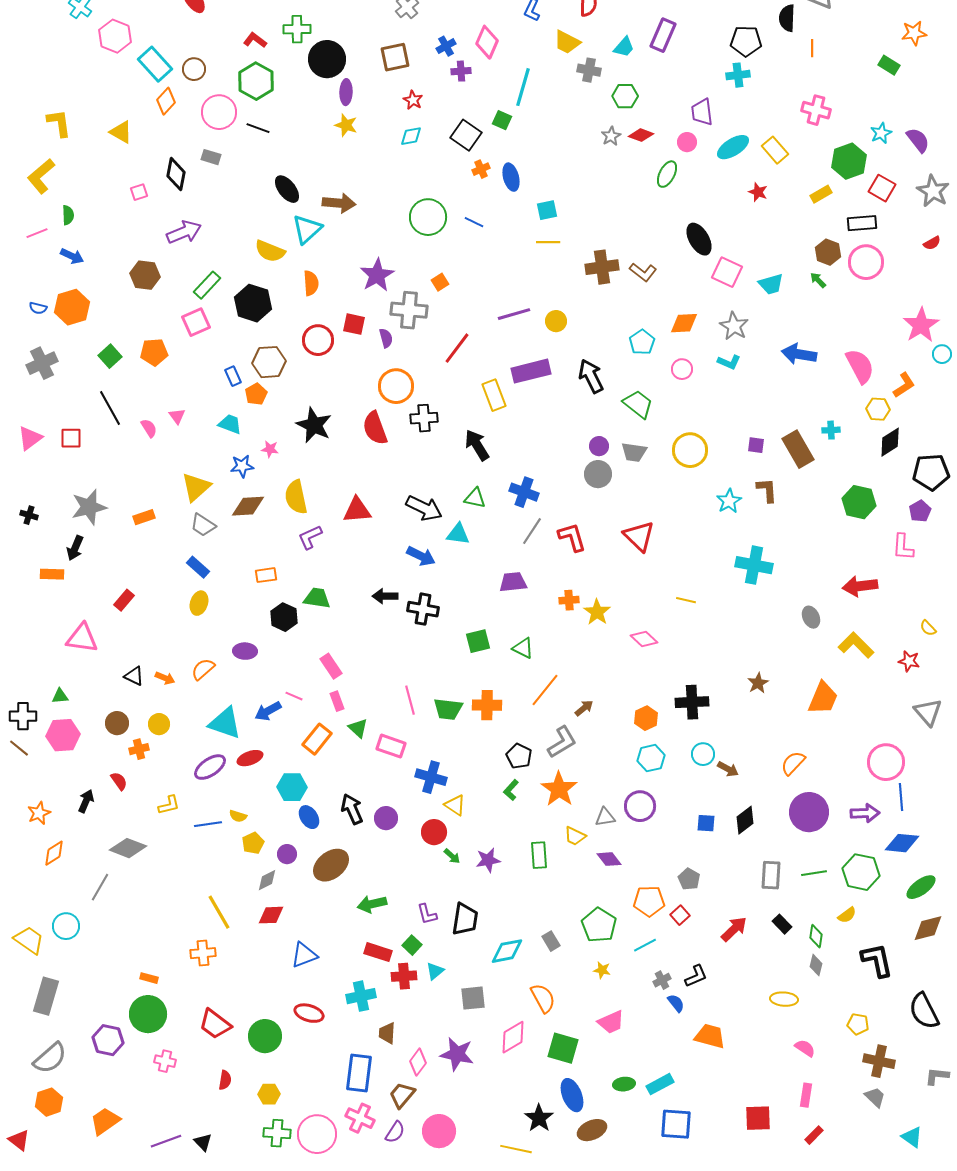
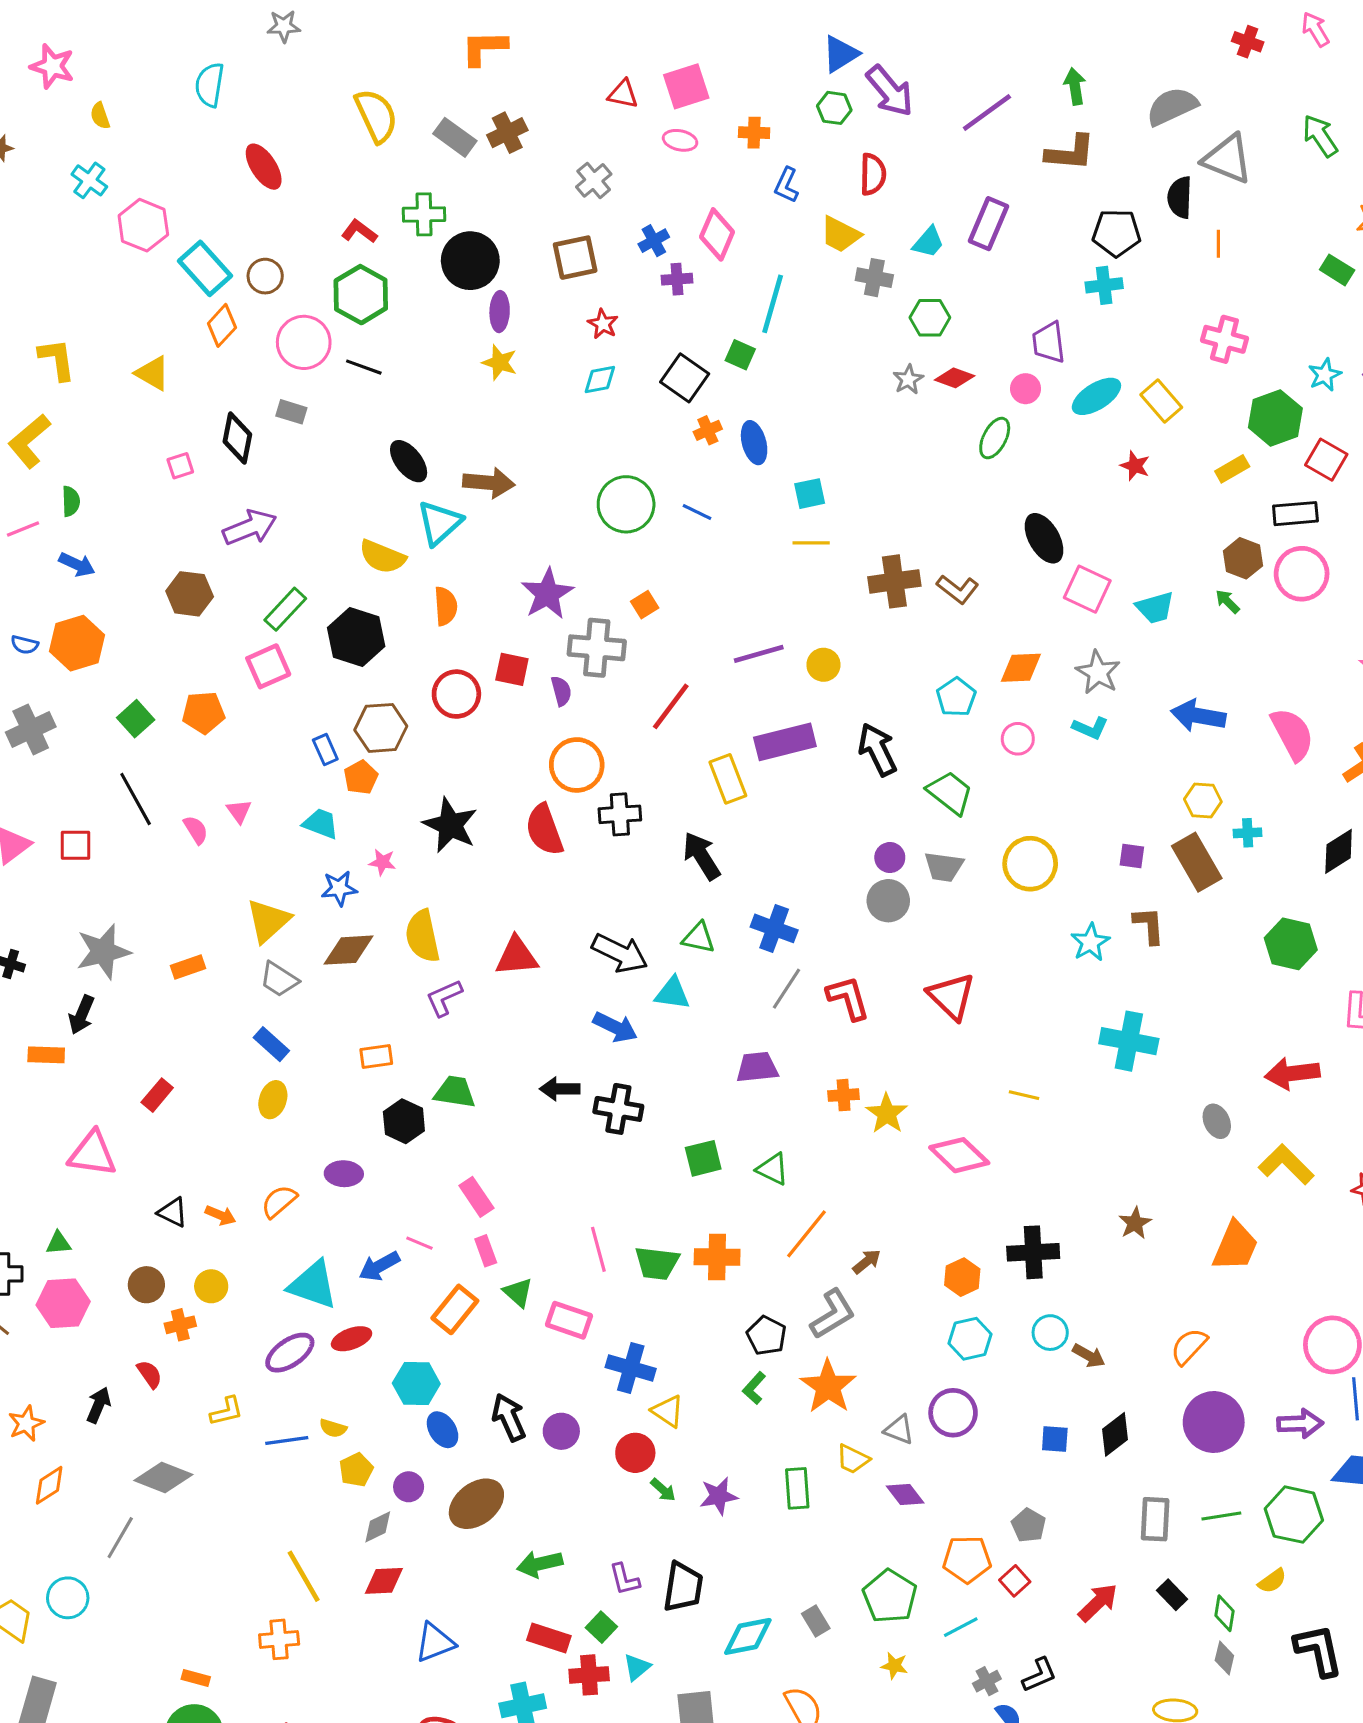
yellow hexagon: (878, 409) -> (1203, 800), moved
pink diamond: (644, 639) -> (959, 1155), size x1.4
gray triangle: (605, 817) -> (899, 1430), turned 30

